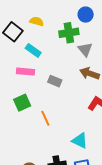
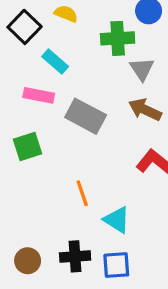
gray rectangle: (55, 81) -> (86, 116), size x1.6
orange line: (45, 118) -> (82, 193), moved

